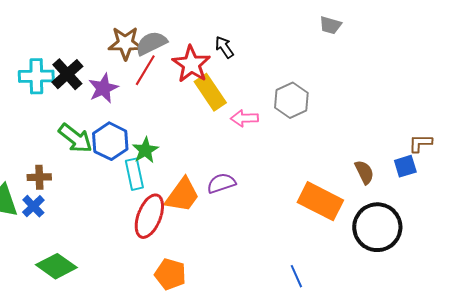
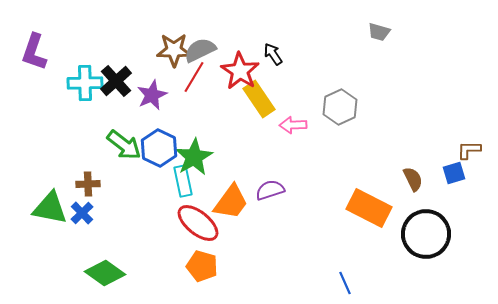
green star: (145, 150) -> (194, 157), size x1.4
red ellipse: (149, 216) -> (198, 223), turned -72
orange pentagon: (170, 274) -> (202, 266), moved

